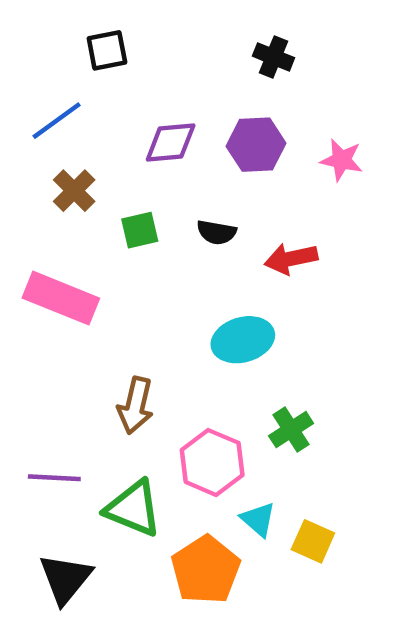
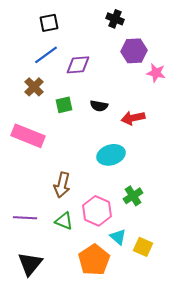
black cross: (274, 57) -> (115, 19), moved
blue line: (57, 121) -> (46, 55), moved
purple hexagon: (256, 145) -> (134, 51), moved
green triangle: (133, 508) -> (64, 221), moved, size x0.7

